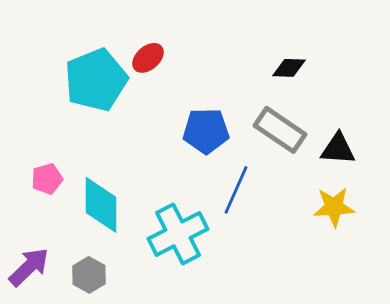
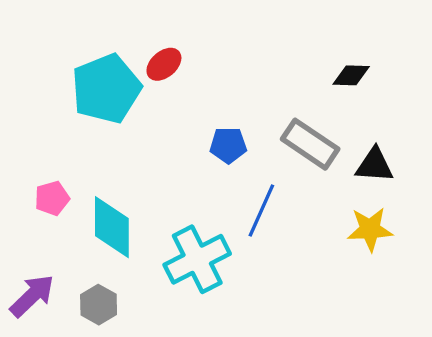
black diamond: (289, 68) -> (351, 75), moved
blue pentagon: (206, 131) -> (228, 145), size x0.7

